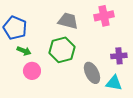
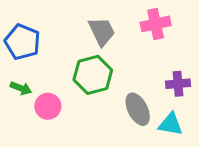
gray trapezoid: (68, 21) -> (102, 31), turned 50
green arrow: (24, 51) -> (21, 88), moved

